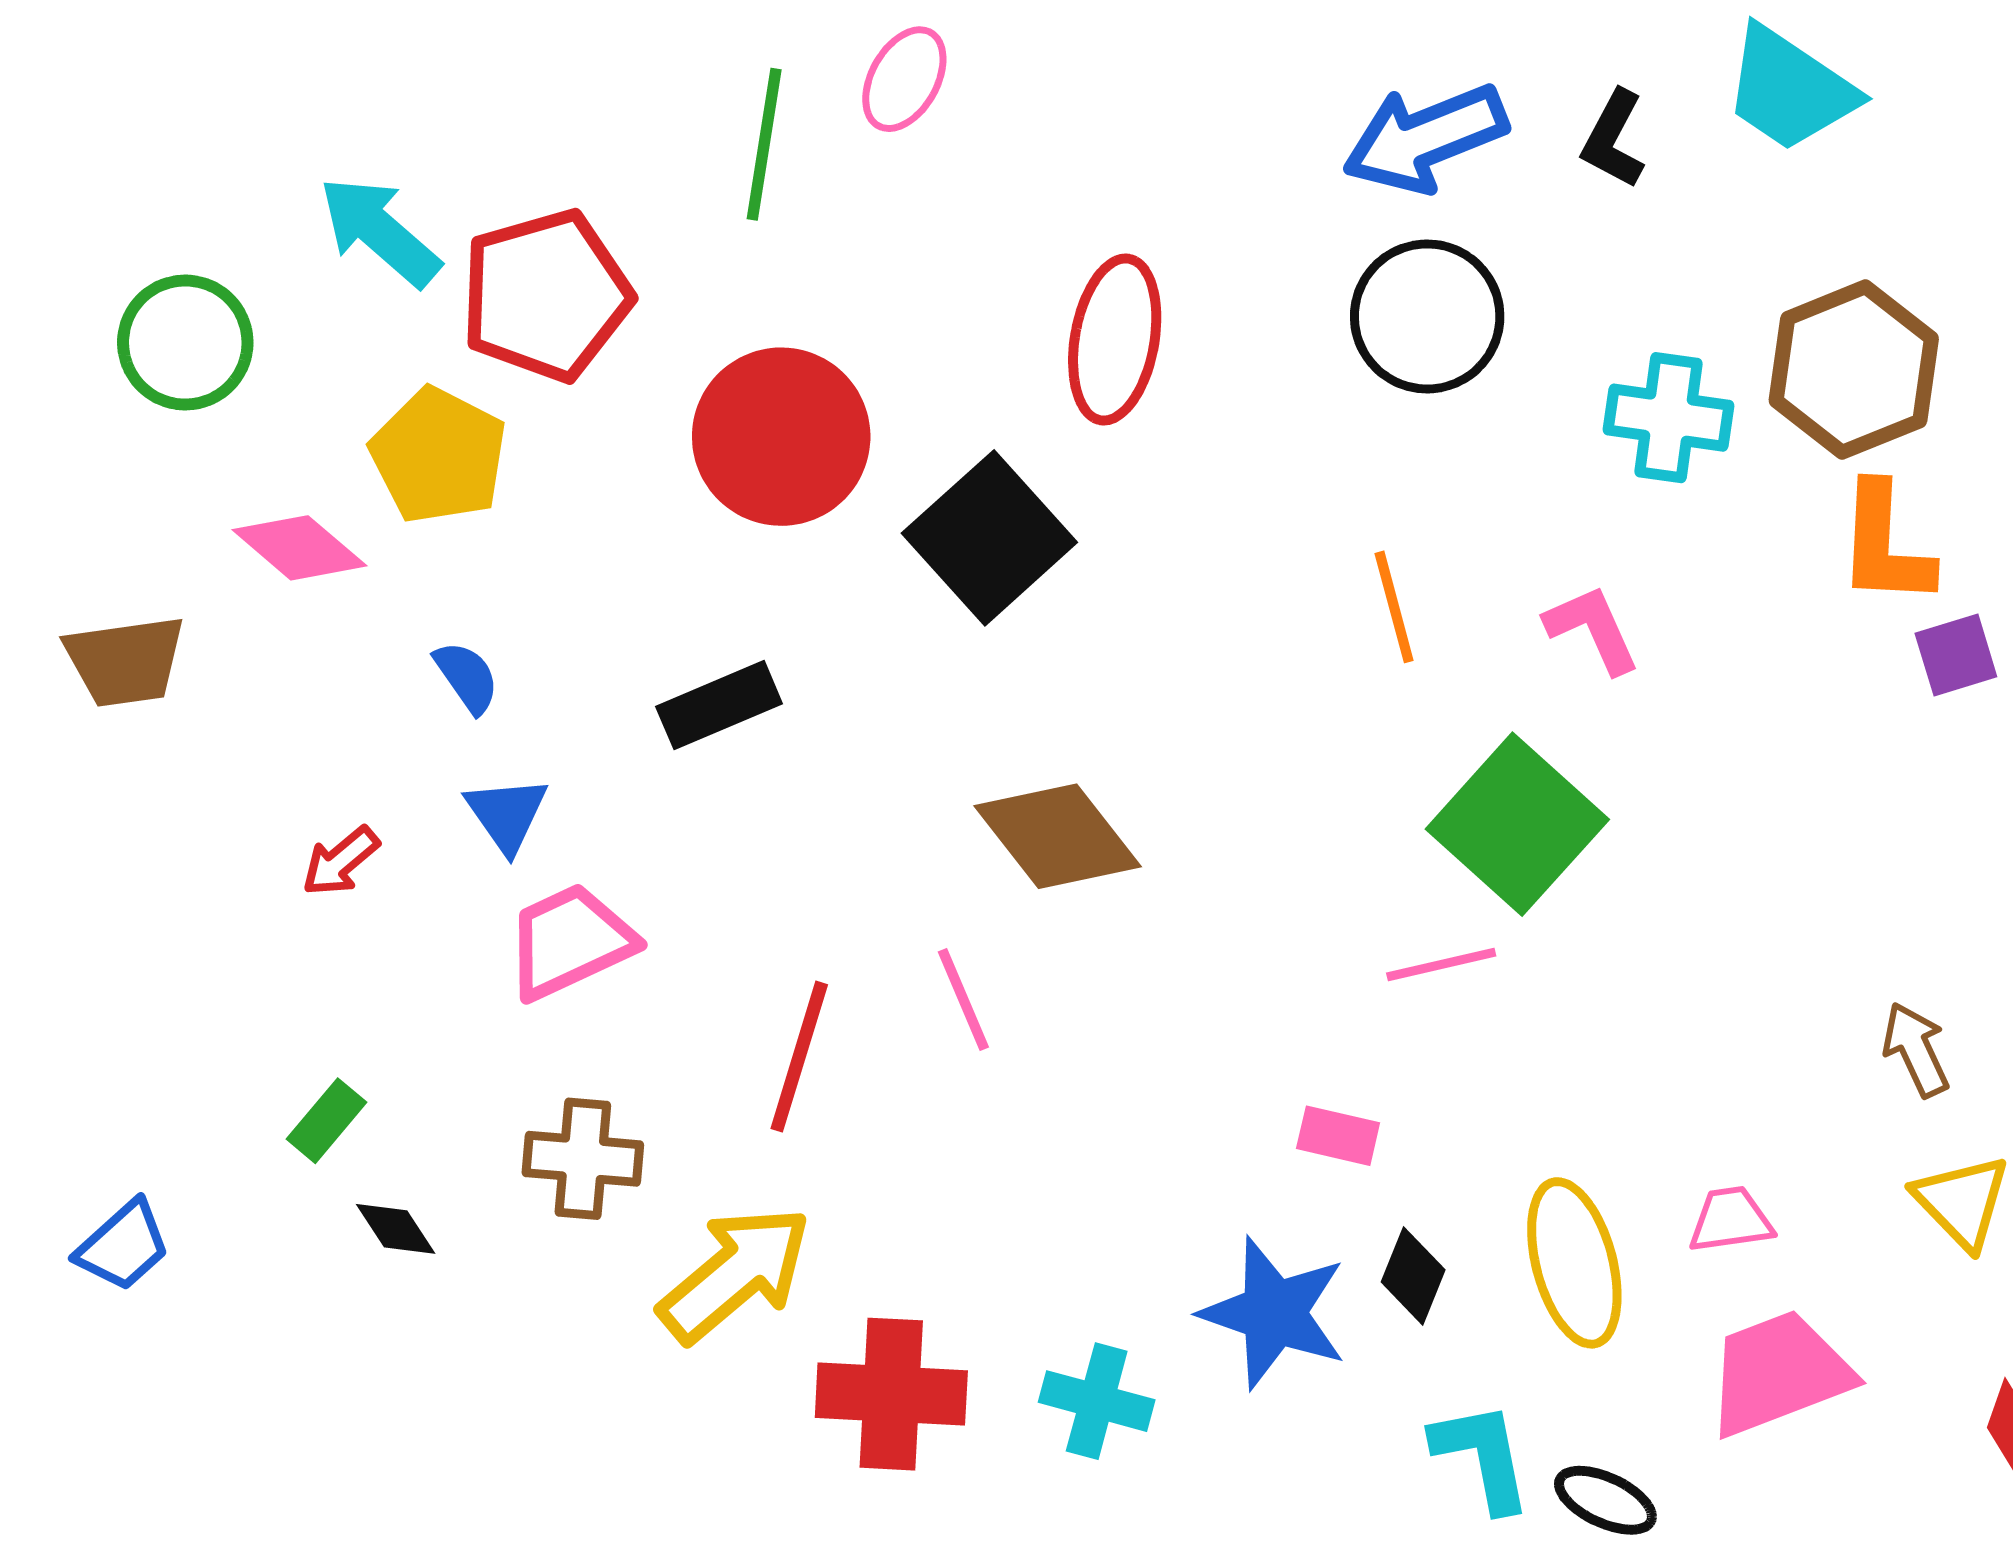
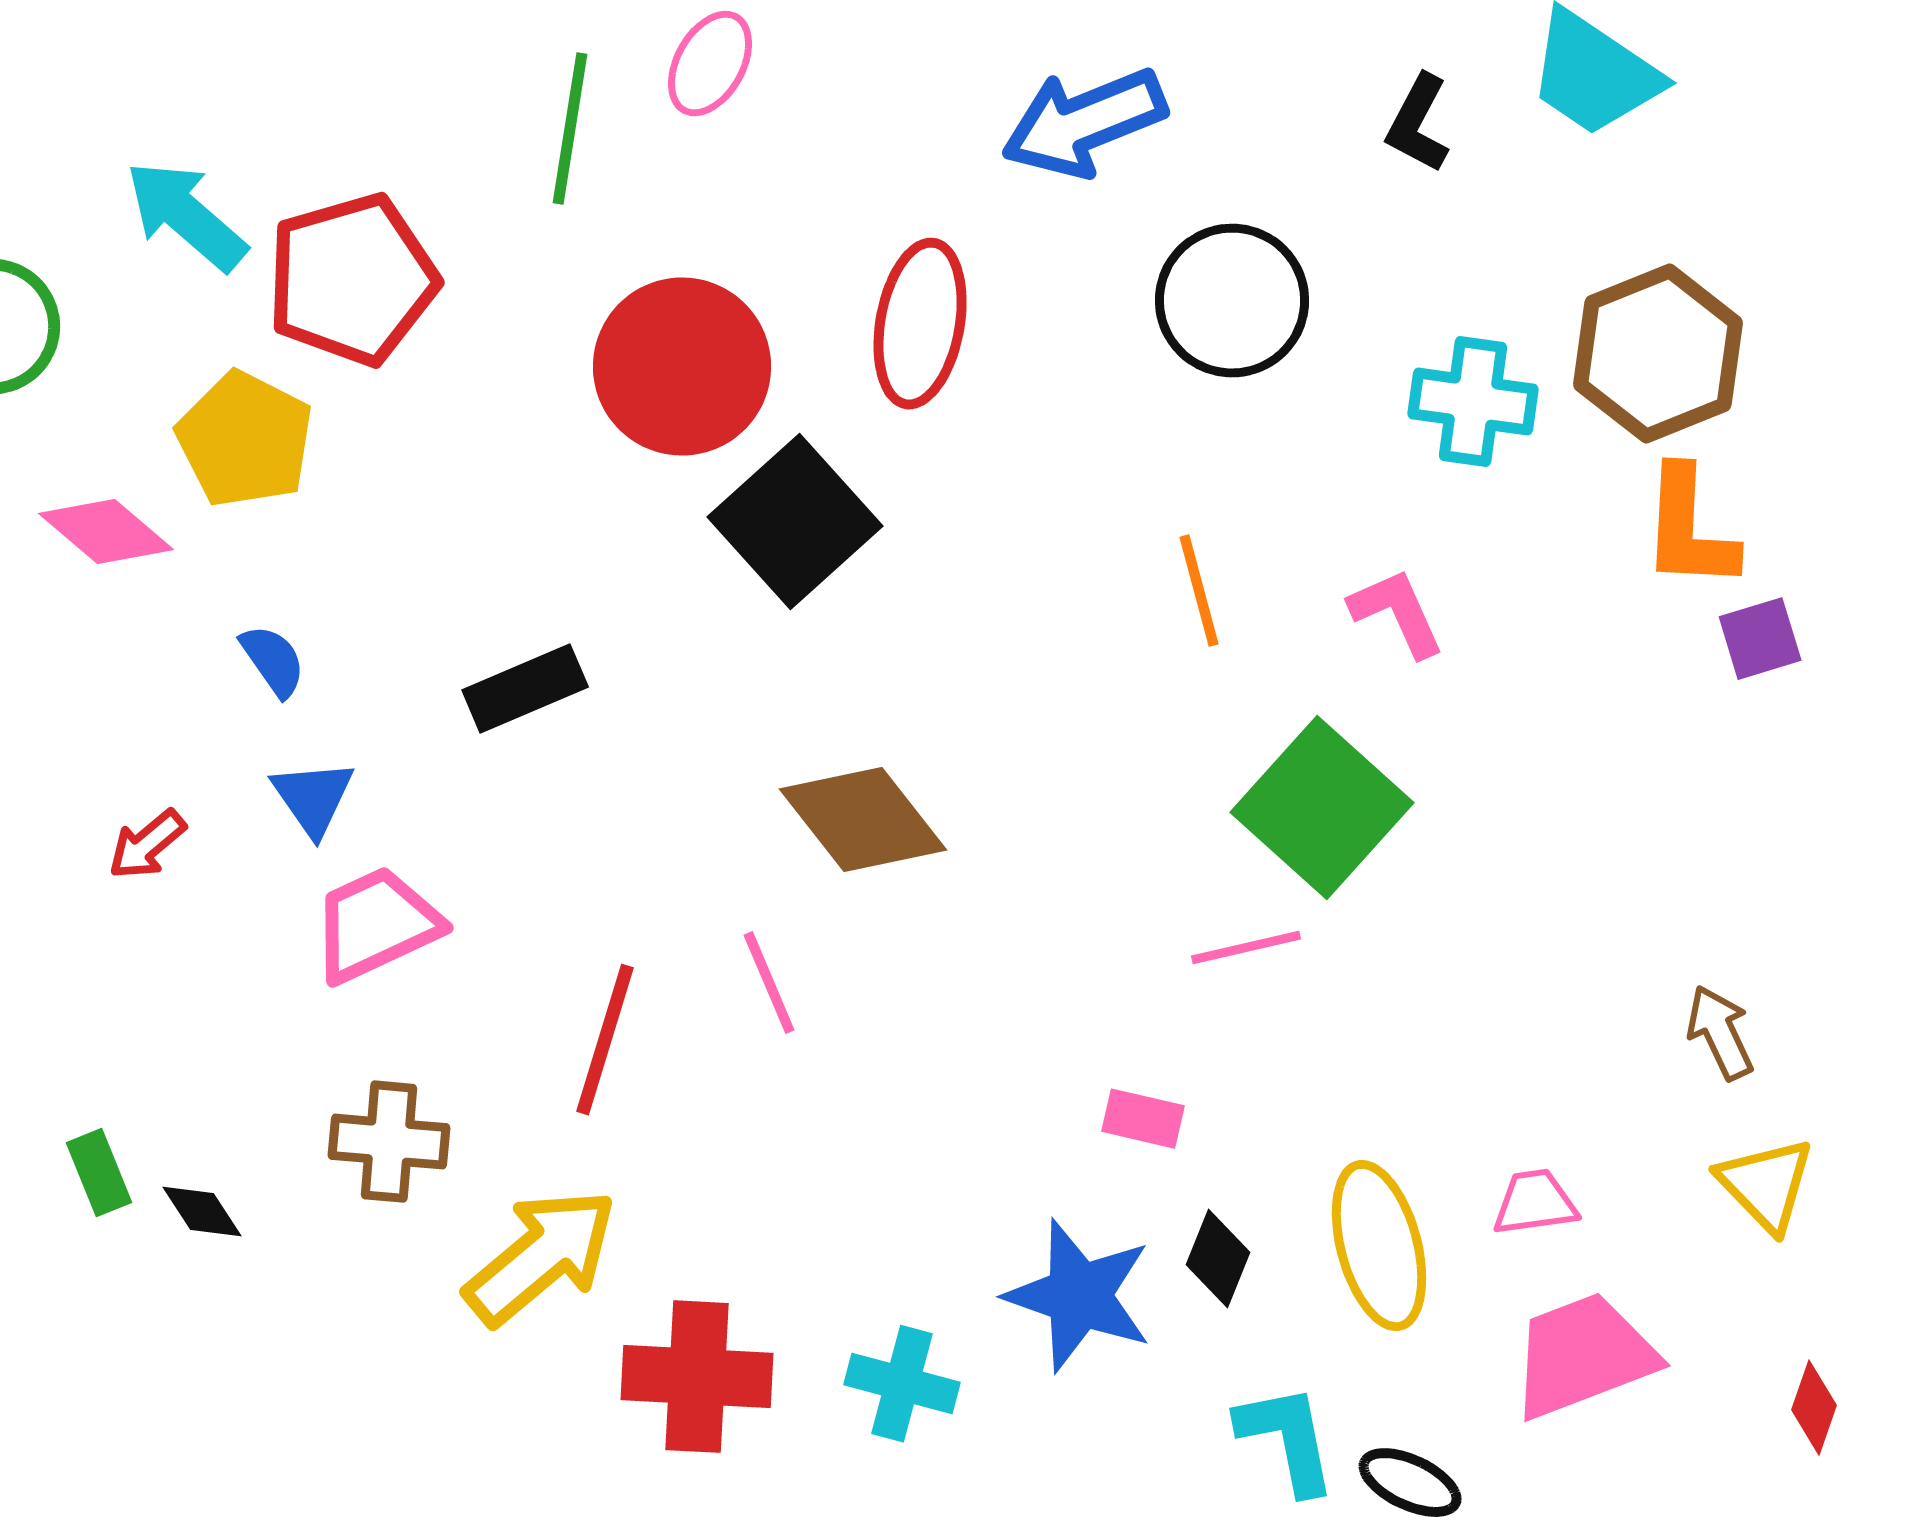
blue arrow: (1425, 138) -> (1084, 123), moved
red circle: (781, 437) -> (682, 367), moved
green rectangle: (326, 1121) -> (99, 1173), moved, turned -62

